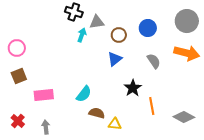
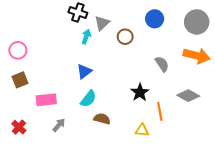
gray triangle: (97, 22) -> (102, 23), turned -35
blue circle: (148, 28) -> (155, 19), moved
blue triangle: (115, 59) -> (84, 71), moved
gray diamond: (184, 117) -> (188, 96), moved
yellow triangle: (115, 124) -> (142, 130), moved
gray arrow: (46, 127) -> (59, 125), moved, turned 48

